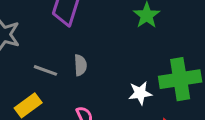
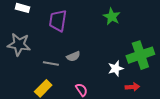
gray semicircle: (80, 65) -> (73, 56), turned 80

